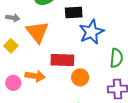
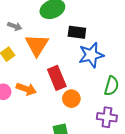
red rectangle: (62, 60) -> (57, 78), turned 55

